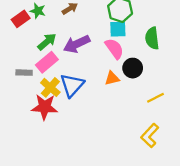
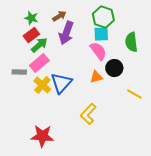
red rectangle: (21, 19) -> (31, 35), moved
purple arrow: (77, 44) -> (66, 33), moved, turned -45
yellow line: (156, 98) -> (134, 94), turned 56
red star: (45, 107) -> (42, 136), moved
yellow L-shape: (150, 136) -> (88, 114), moved

